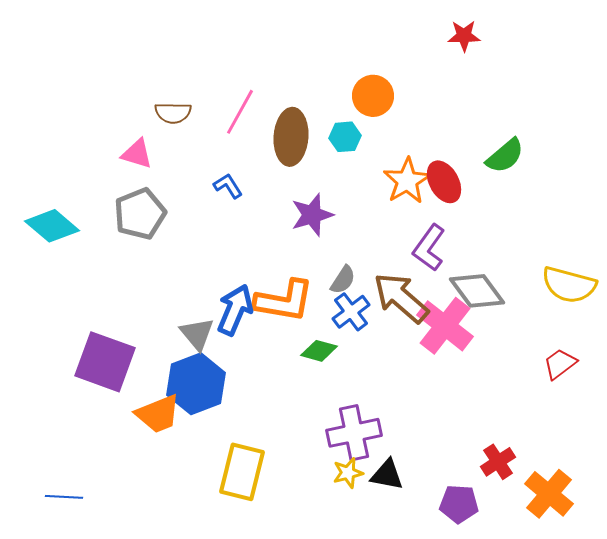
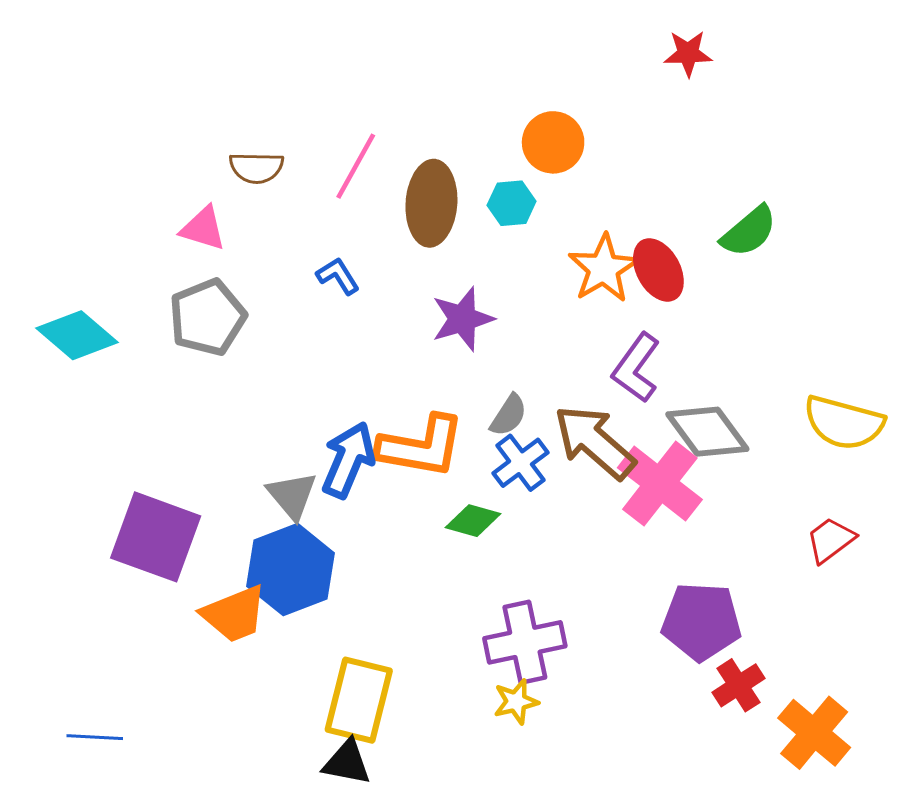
black triangle: (387, 475) -> (347, 762), moved
purple pentagon: (459, 504) -> (701, 622), moved, size x1.4

